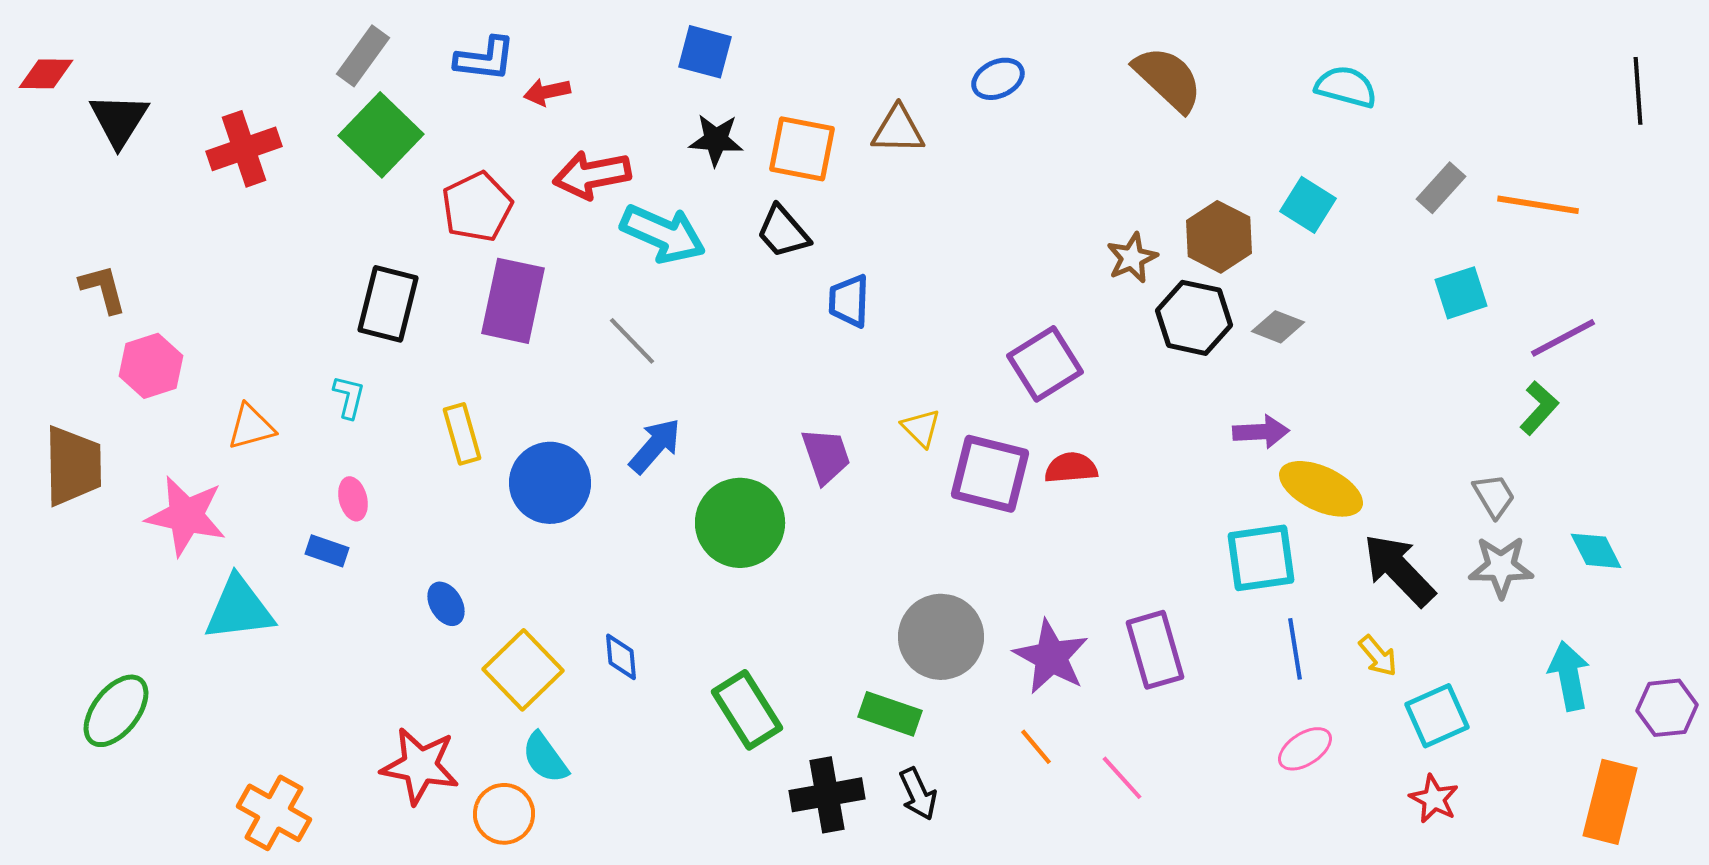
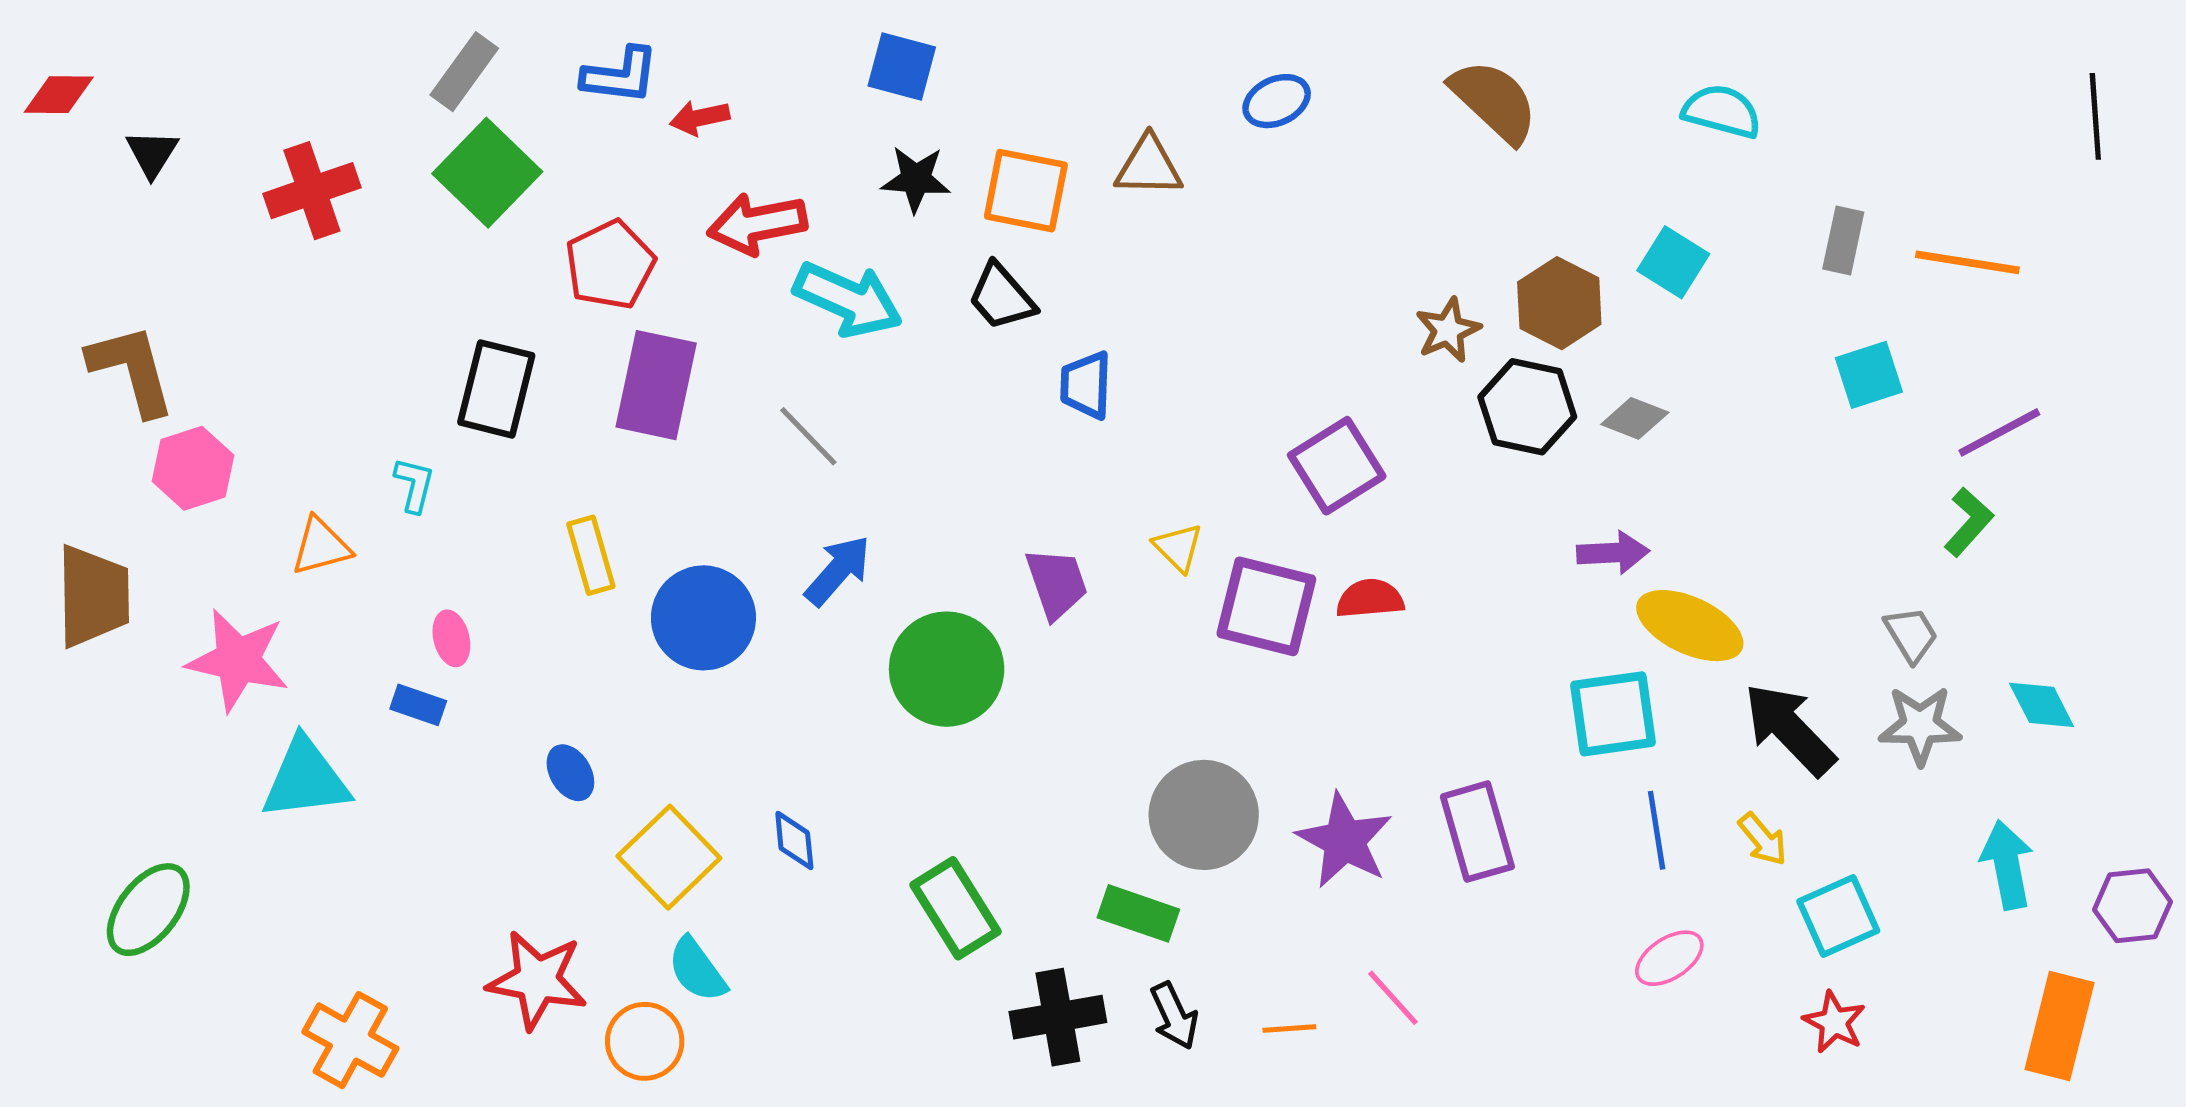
black triangle: (119, 120) -> (152, 154), size x0.7
gray rectangle: (1441, 188) -> (1843, 241), turned -30
brown L-shape: (103, 289) -> (132, 370), size x1.5
cyan L-shape: (349, 397) -> (414, 485), moved
orange line: (1036, 747) -> (1289, 1029), moved, turned -54
pink line: (1122, 778) -> (1393, 998), moved

